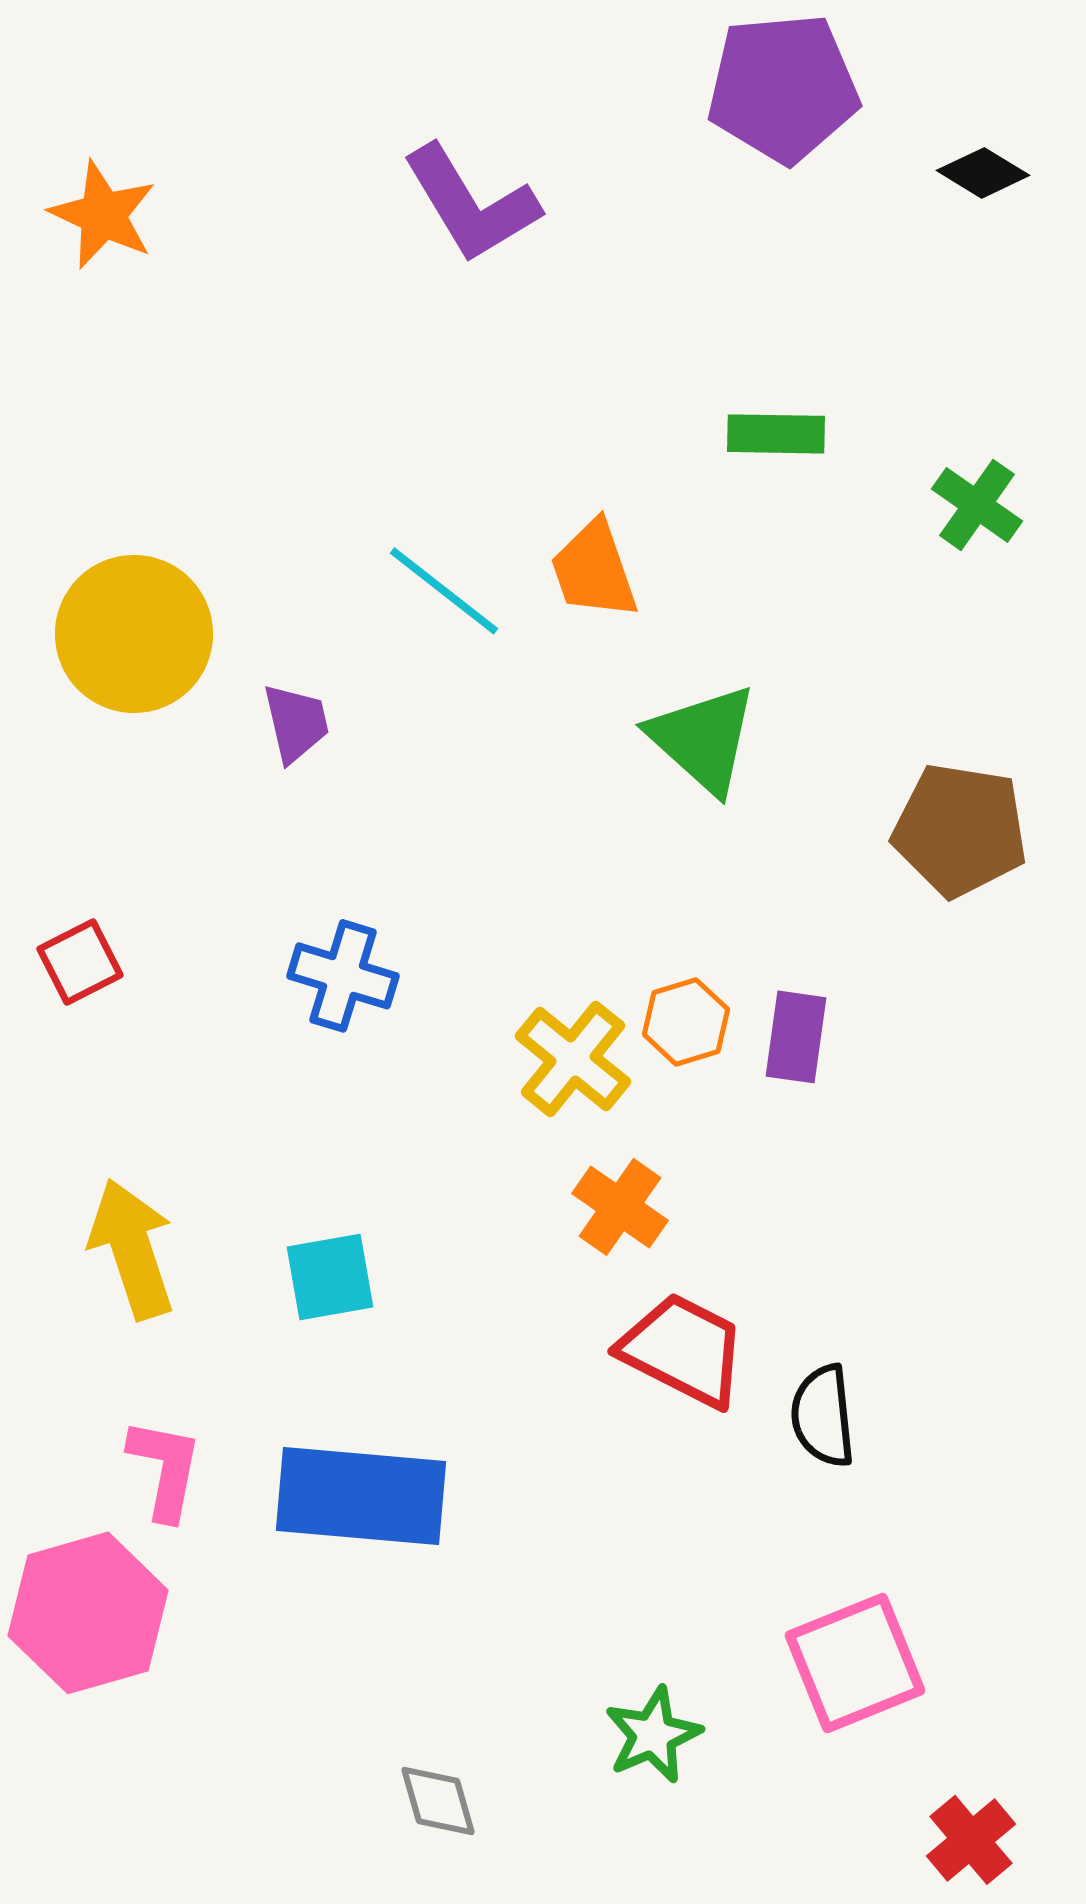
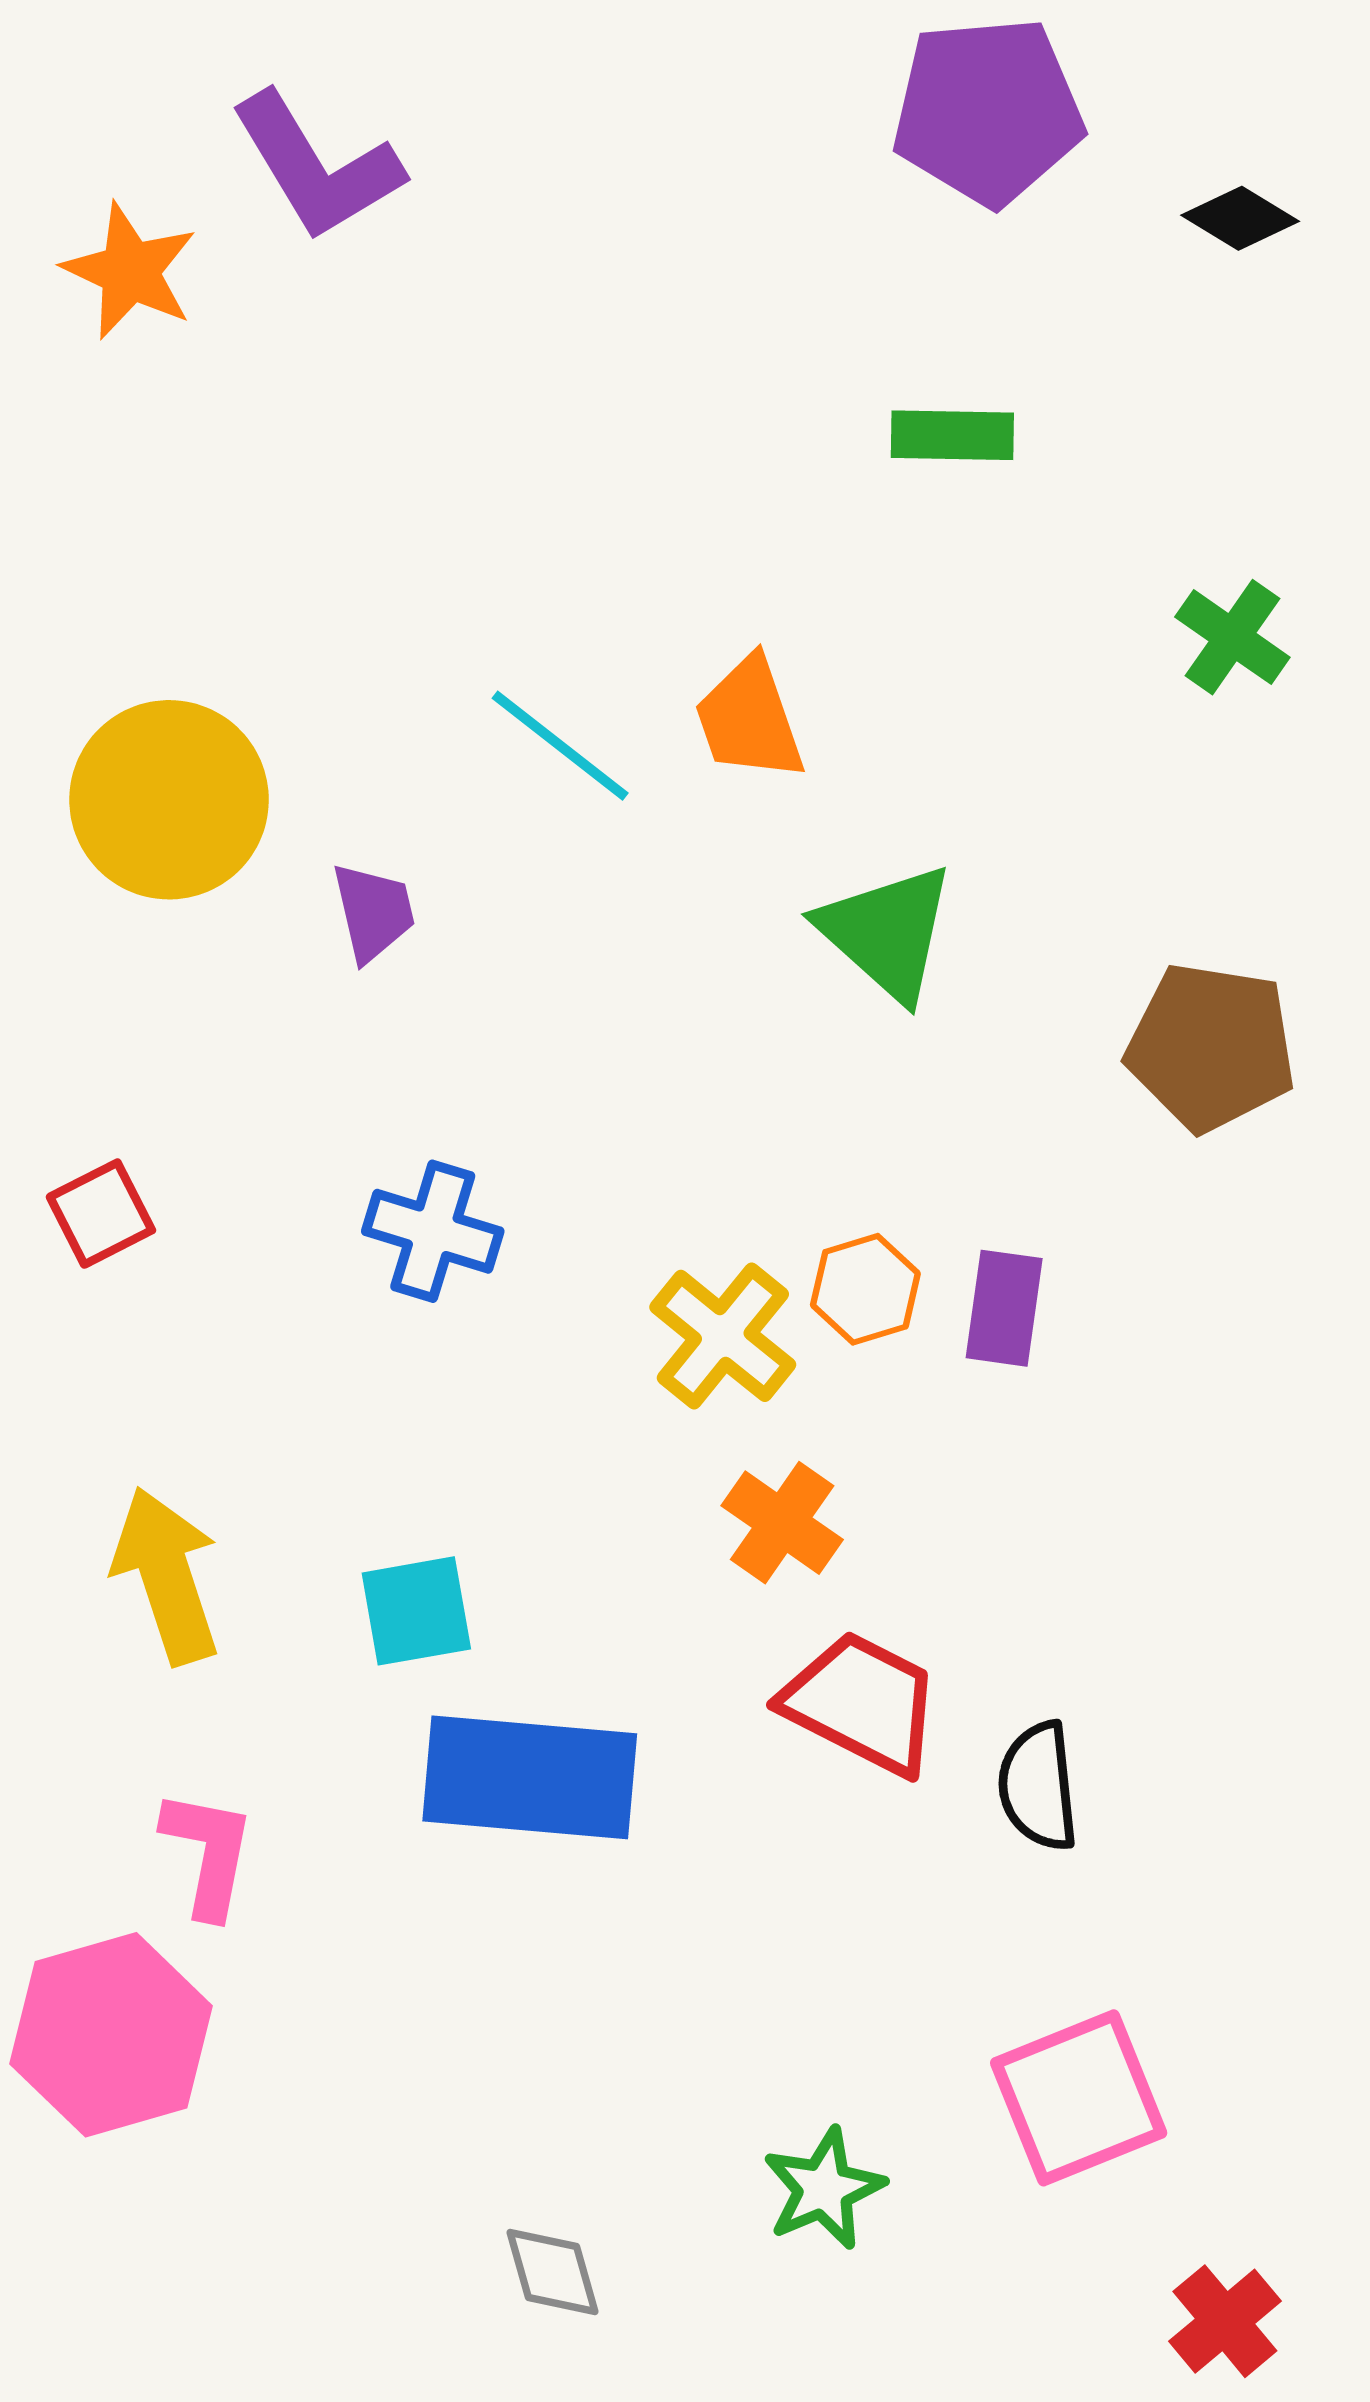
purple L-shape: (471, 204) -> (317, 167), moved
green rectangle: (776, 434) -> (952, 435), moved
blue rectangle: (361, 1496) -> (530, 1777), moved

